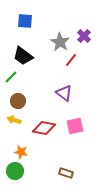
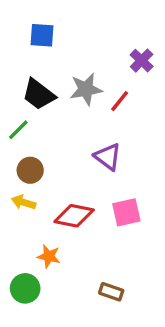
gray star: (60, 42) -> (86, 89), moved, turned 30
orange star: (21, 152) -> (49, 256), moved

